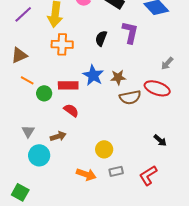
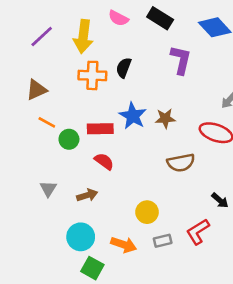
black semicircle: (101, 38) -> (124, 68), moved
brown semicircle: (130, 97) -> (181, 163), moved
cyan circle: (39, 155) -> (81, 237), moved
red L-shape: (148, 175) -> (198, 232), moved
green square: (20, 192) -> (92, 268), moved

